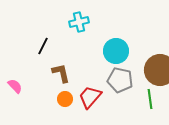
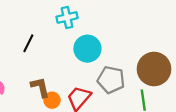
cyan circle: (116, 51) -> (87, 49), moved
brown L-shape: (61, 73) -> (40, 87), moved

